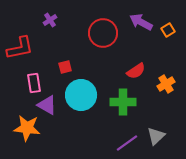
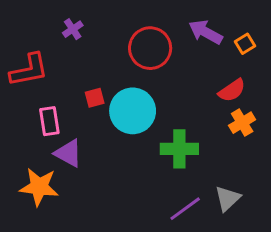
red semicircle: (136, 71) -> (232, 90), moved
cyan circle: (81, 95) -> (133, 111), moved

